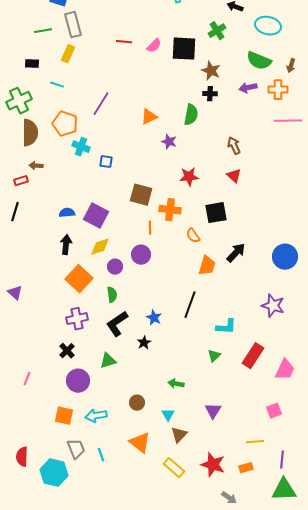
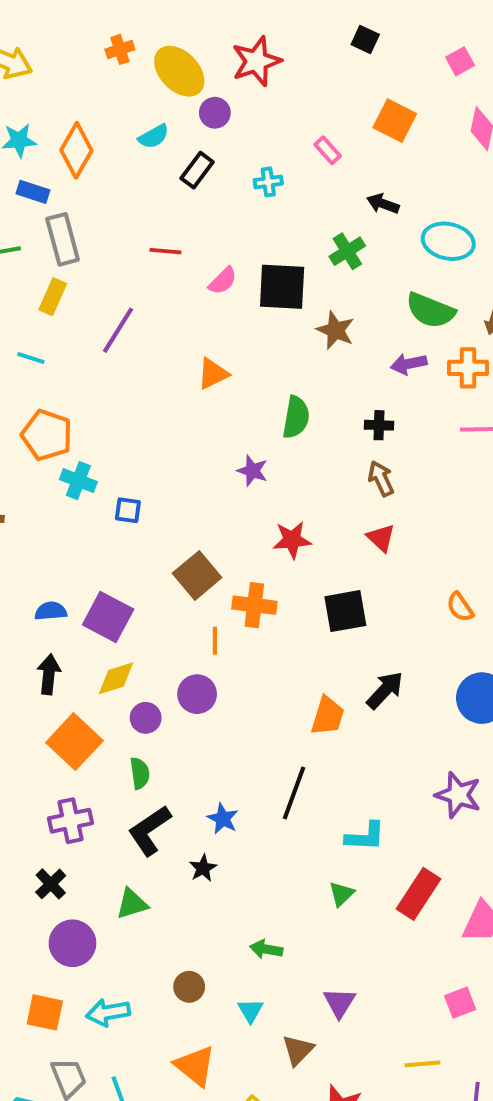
red line: (124, 42) -> (165, 251), moved
black cross: (210, 94) -> (379, 425), moved
purple line: (101, 104) -> (118, 330), moved
orange triangle: (149, 117) -> (213, 374), moved
brown square: (141, 195) -> (197, 575), turned 35
orange semicircle: (193, 236) -> (460, 607), moved
brown triangle: (179, 435) -> (298, 1050), moved

